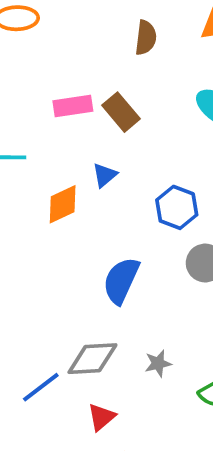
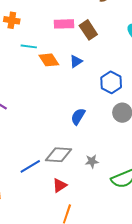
orange diamond: (63, 204) -> (49, 60), moved, turned 75
blue semicircle: (121, 280) -> (78, 116), size x0.7

